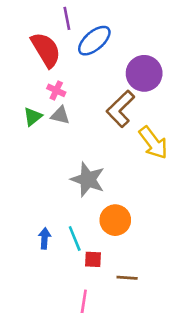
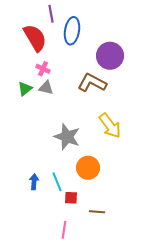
blue ellipse: (94, 41) -> (72, 31), turned -40
brown L-shape: (121, 109) -> (92, 83), turned 72
yellow arrow: (153, 143) -> (110, 126), moved

